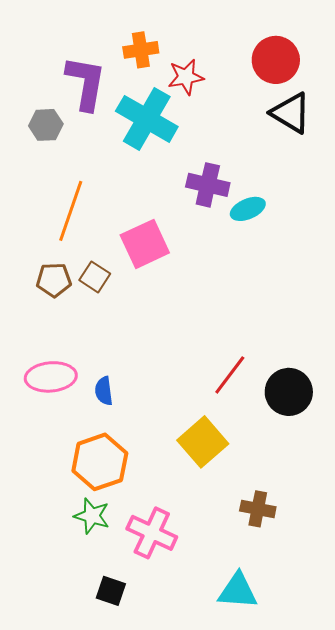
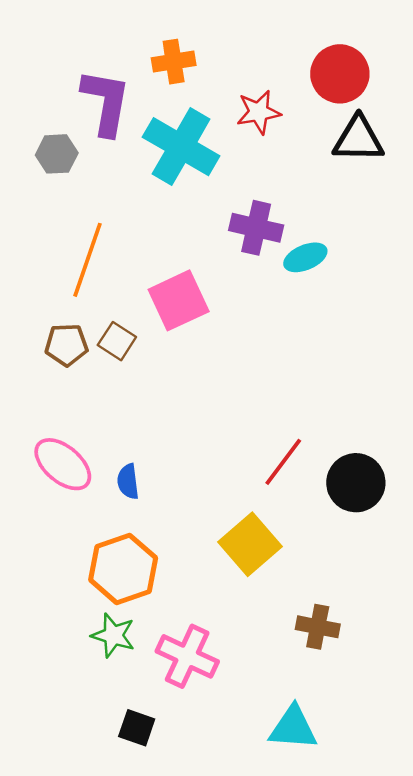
red star: (186, 77) -> (259, 112), moved
black triangle: (291, 113) -> (358, 139), turned -30
pink ellipse: (51, 377) -> (63, 464), turned 45

